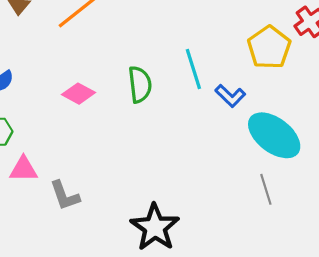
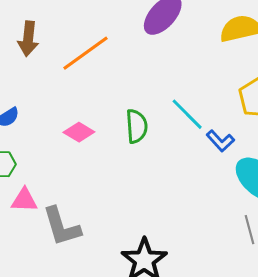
cyan line: (193, 69) -> (187, 114), turned -30
gray L-shape: (65, 196) -> (62, 227), size x1.4

